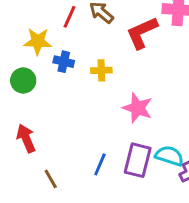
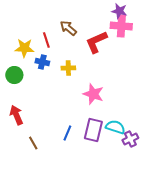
red line: (70, 17) -> (46, 40), moved, turned -42

